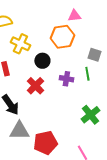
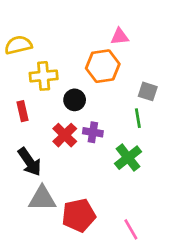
yellow cross: (20, 44) -> (44, 76), turned -30
purple cross: (66, 79) -> (93, 132), moved
green cross: (90, 115) -> (128, 158), moved

